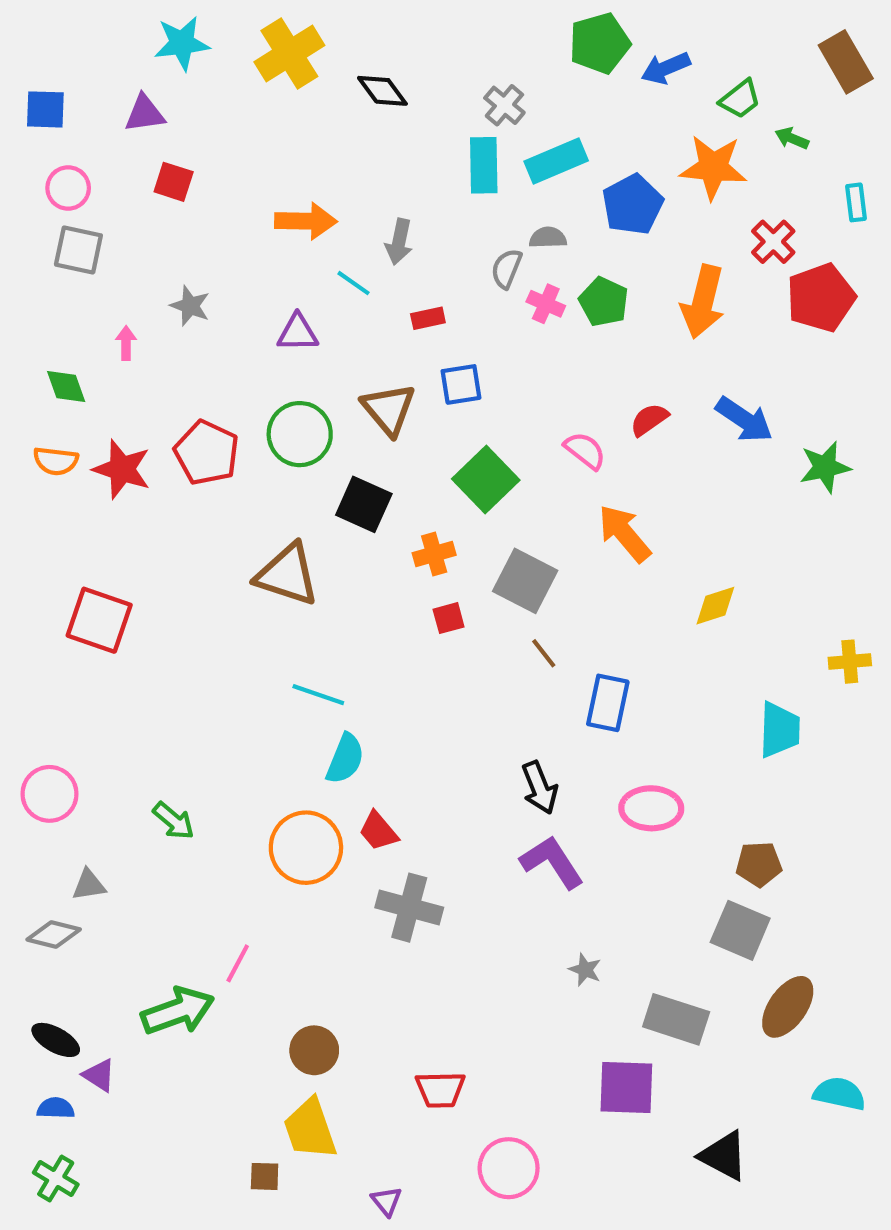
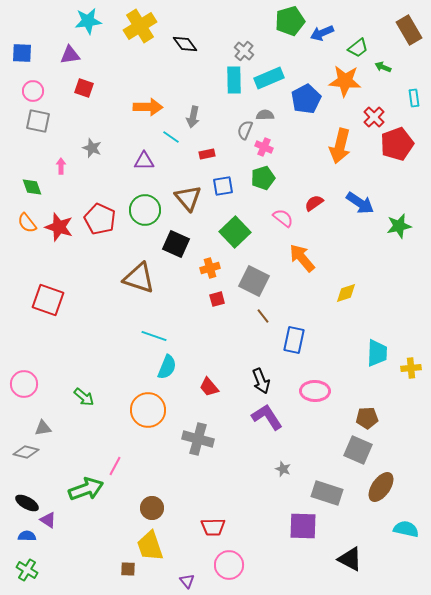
green pentagon: (604, 302) -> (263, 178), moved, turned 30
orange semicircle: (56, 461) -> (27, 223), turned 45
yellow cross: (850, 662) -> (411, 368), moved
red trapezoid: (378, 831) -> (209, 387), moved
pink circle: (509, 1168) -> (229, 565), moved

